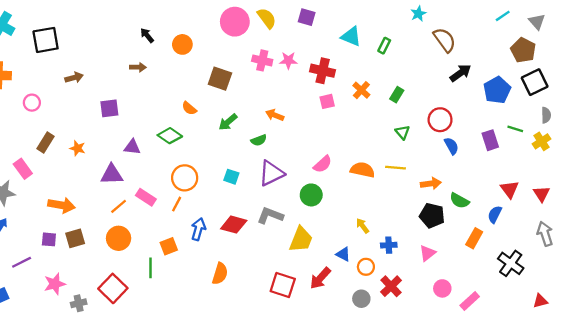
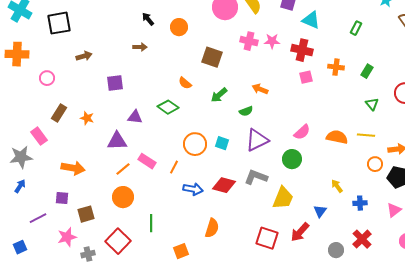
cyan triangle: (351, 36) -> (311, 20), moved
orange cross: (361, 90) -> (336, 67), turned -35
orange circle: (185, 178) -> (195, 144), moved
blue arrow: (198, 229) -> (193, 189), turned 84
brown square: (75, 238) -> (86, 214), moved
orange square: (169, 246) -> (181, 251), moved
blue triangle: (343, 254) -> (320, 211), turned 40
orange circle: (366, 267) -> (375, 164), moved

